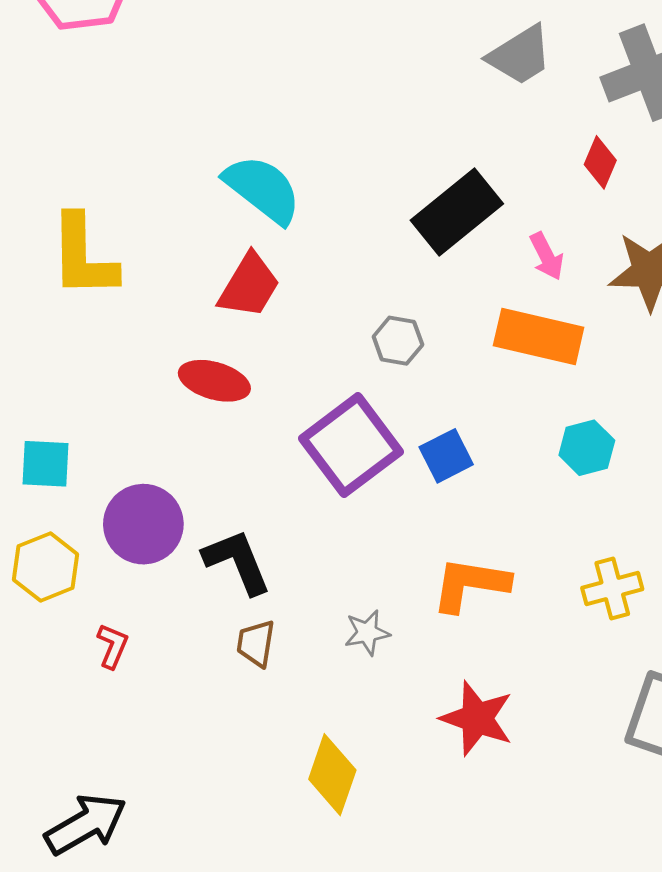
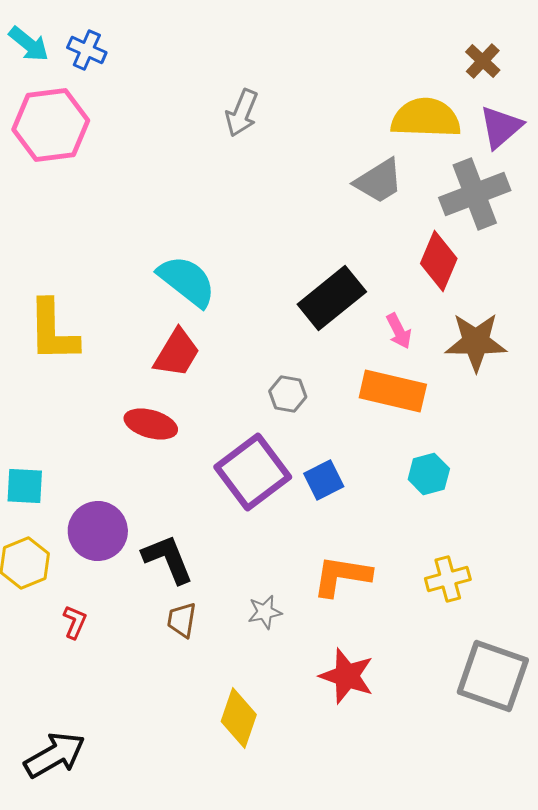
red diamond: (600, 162) -> (439, 261), size x1.5

